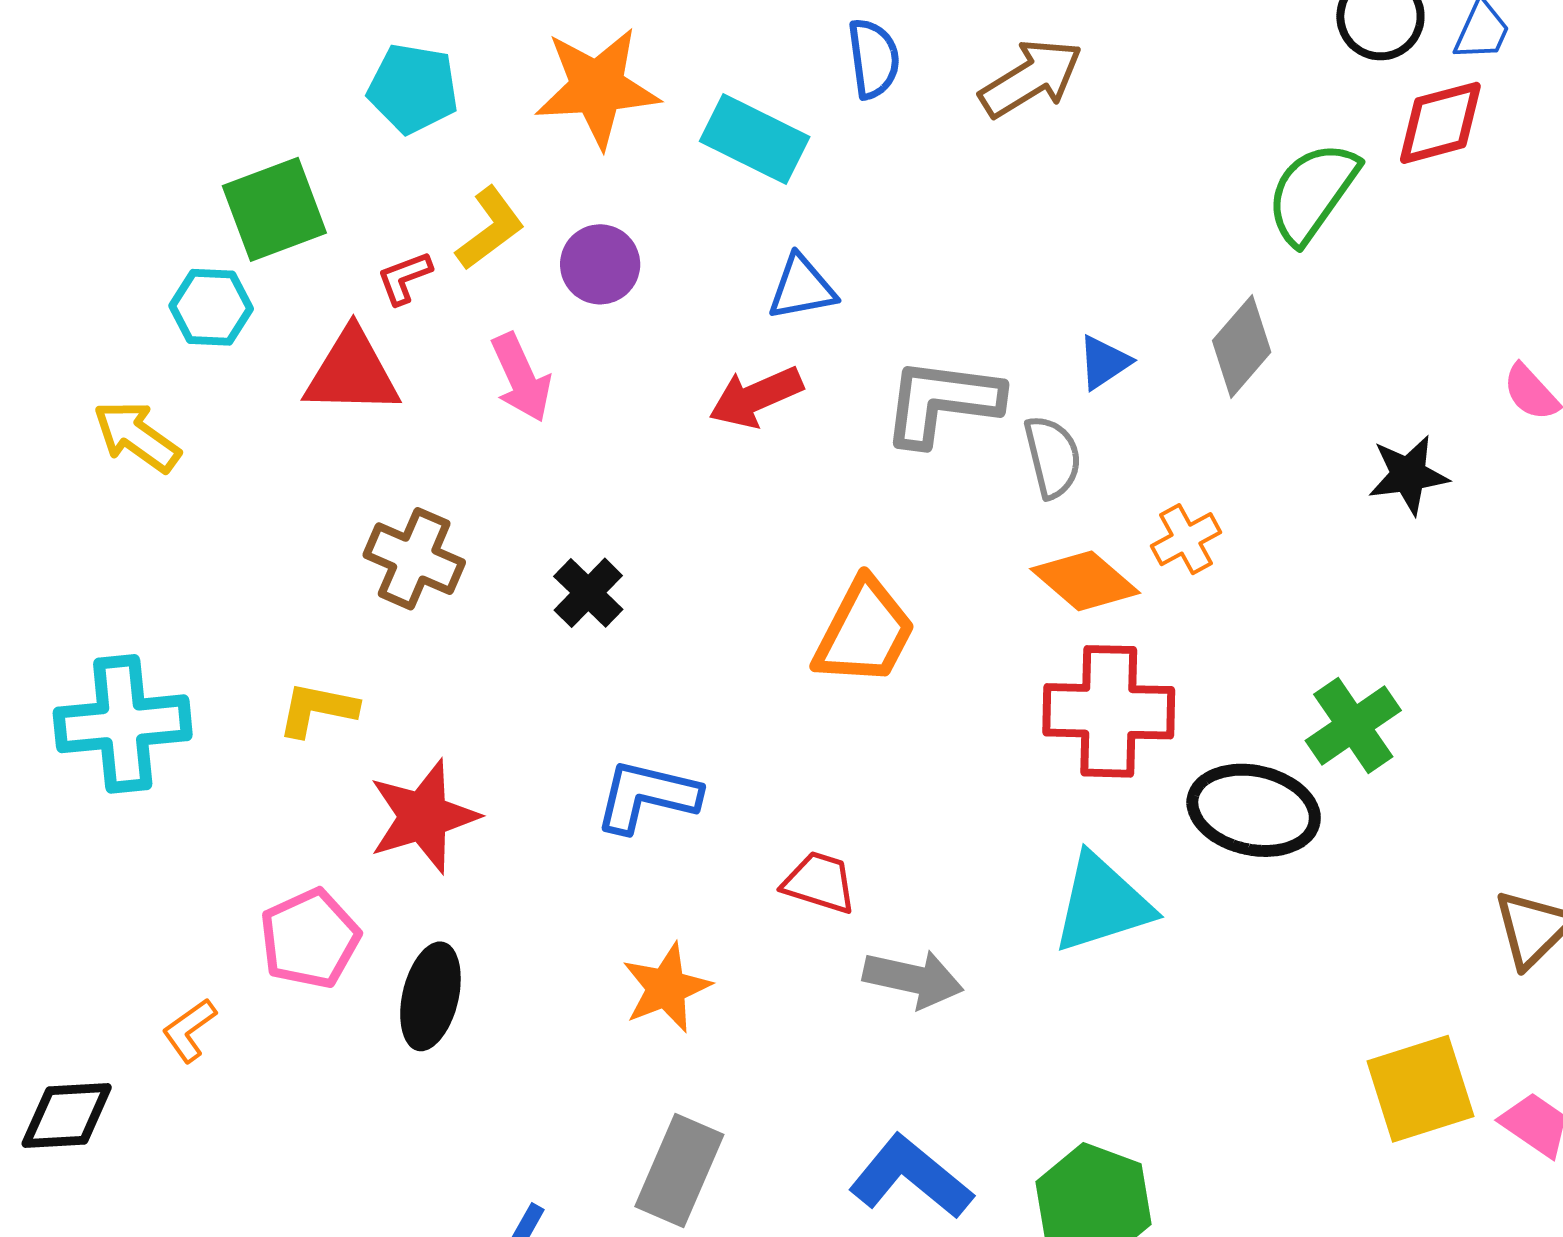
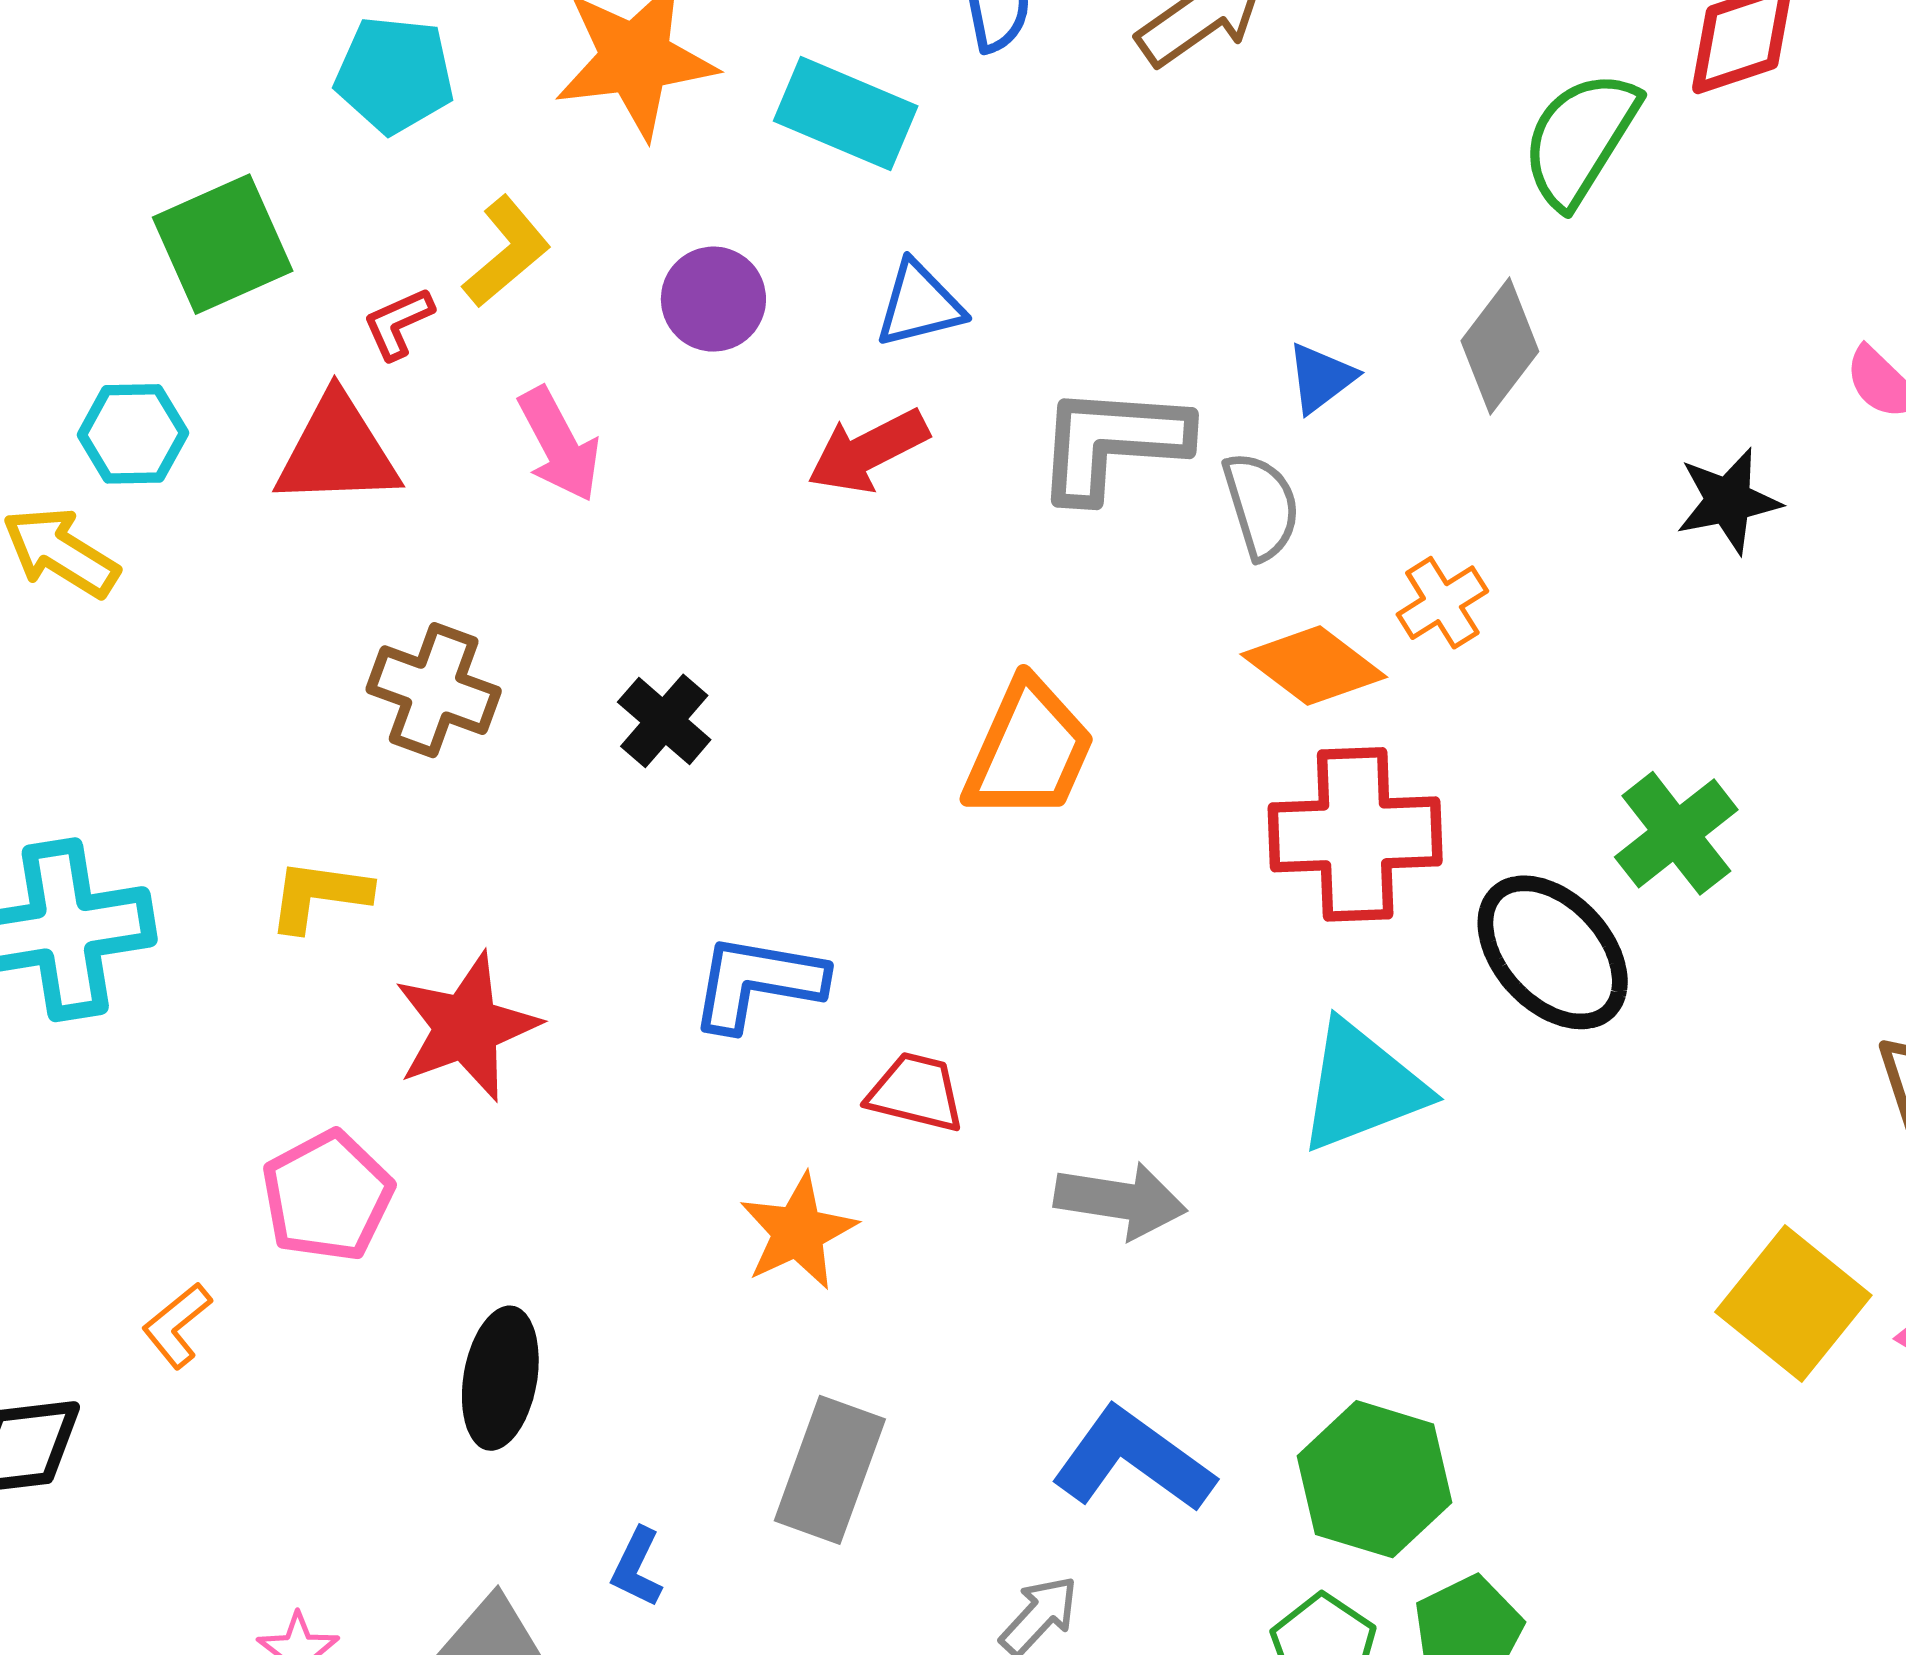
purple circle: (600, 264) -> (713, 299), moved
cyan hexagon: (211, 307) -> (133, 434), moved
black ellipse: (1254, 810) -> (1553, 952), turned 38
red trapezoid: (819, 882) -> (916, 1092), moved
black ellipse: (430, 996) -> (500, 1378), moved
yellow square: (1420, 1089) -> (1793, 1304), turned -30

